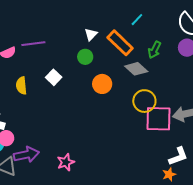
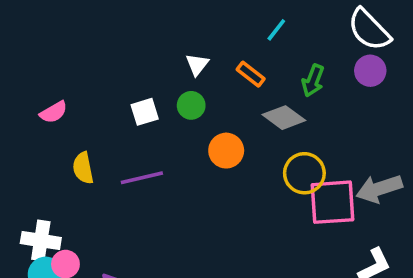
orange rectangle: (120, 43) -> (251, 74), size x0.6
purple line: (33, 44) -> (142, 178), moved
white square: (54, 77) -> (145, 112), moved, turned 35

